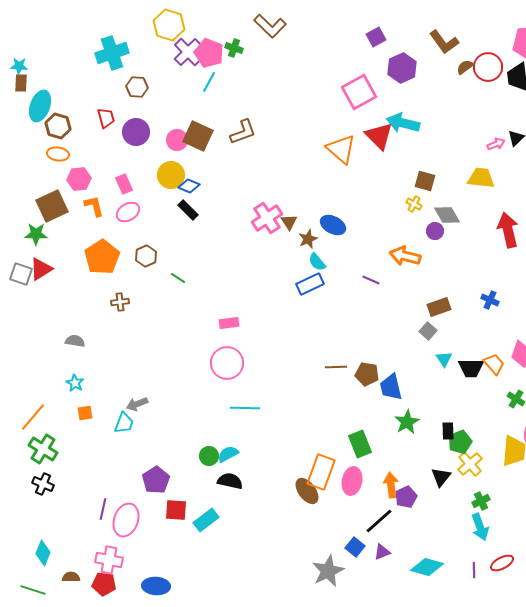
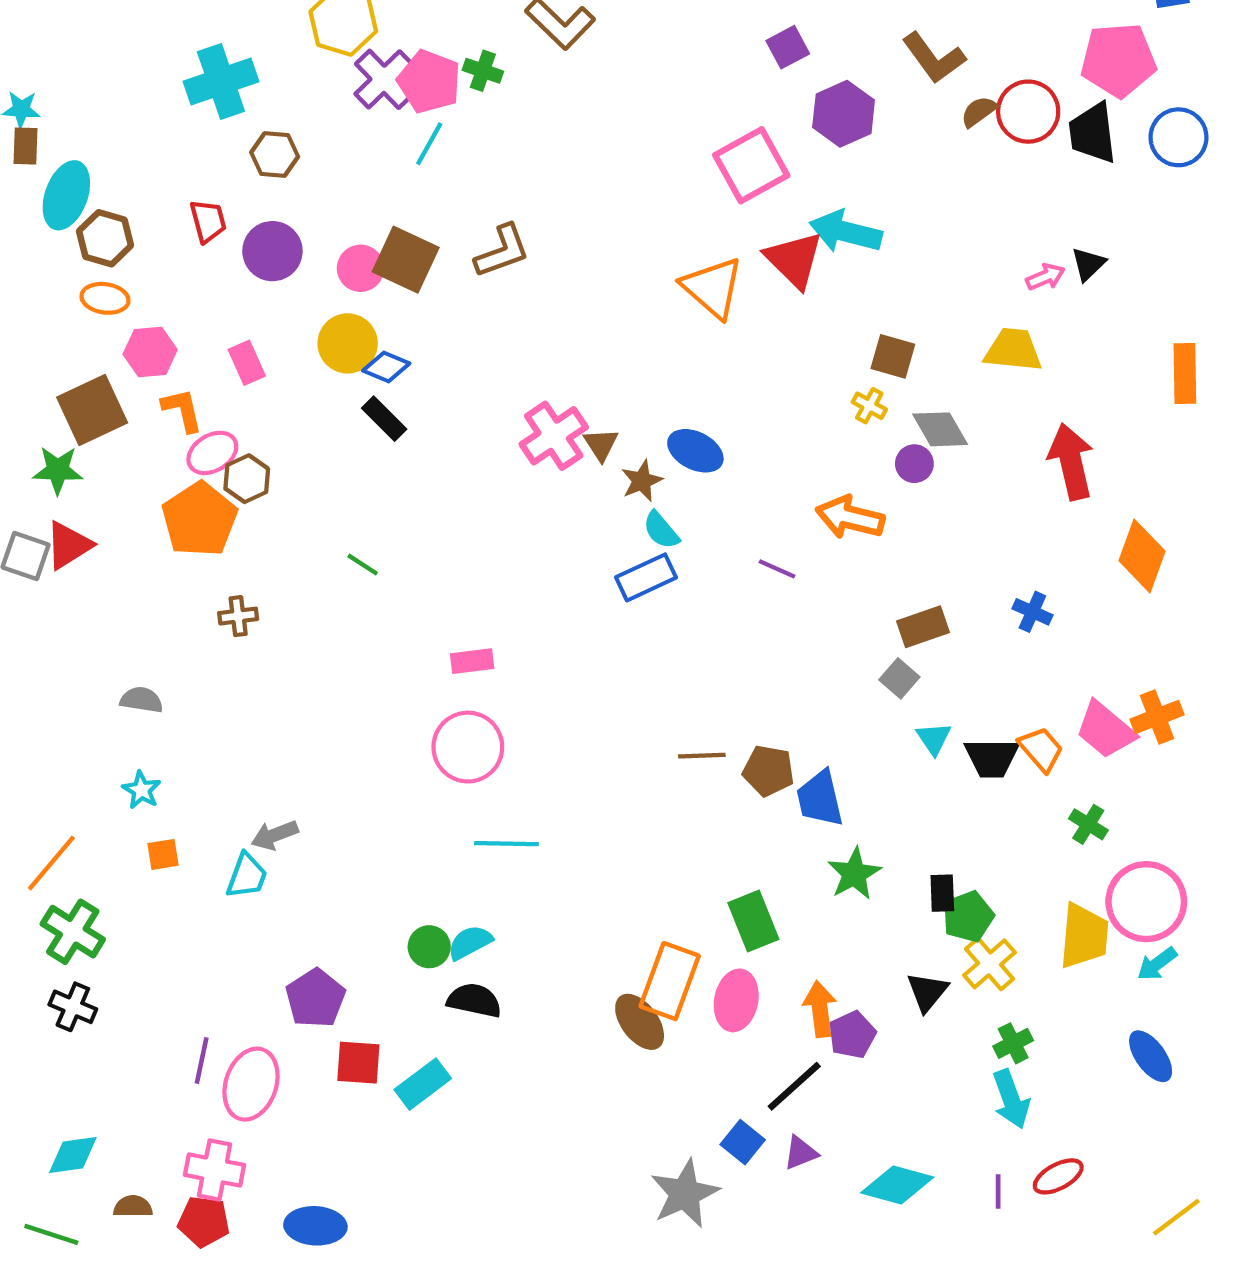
pink ellipse: (128, 212) -> (212, 453), moved
brown hexagon: (146, 256) -> (247, 479), moved
cyan diamond: (43, 553) -> (73, 1155), turned 60

